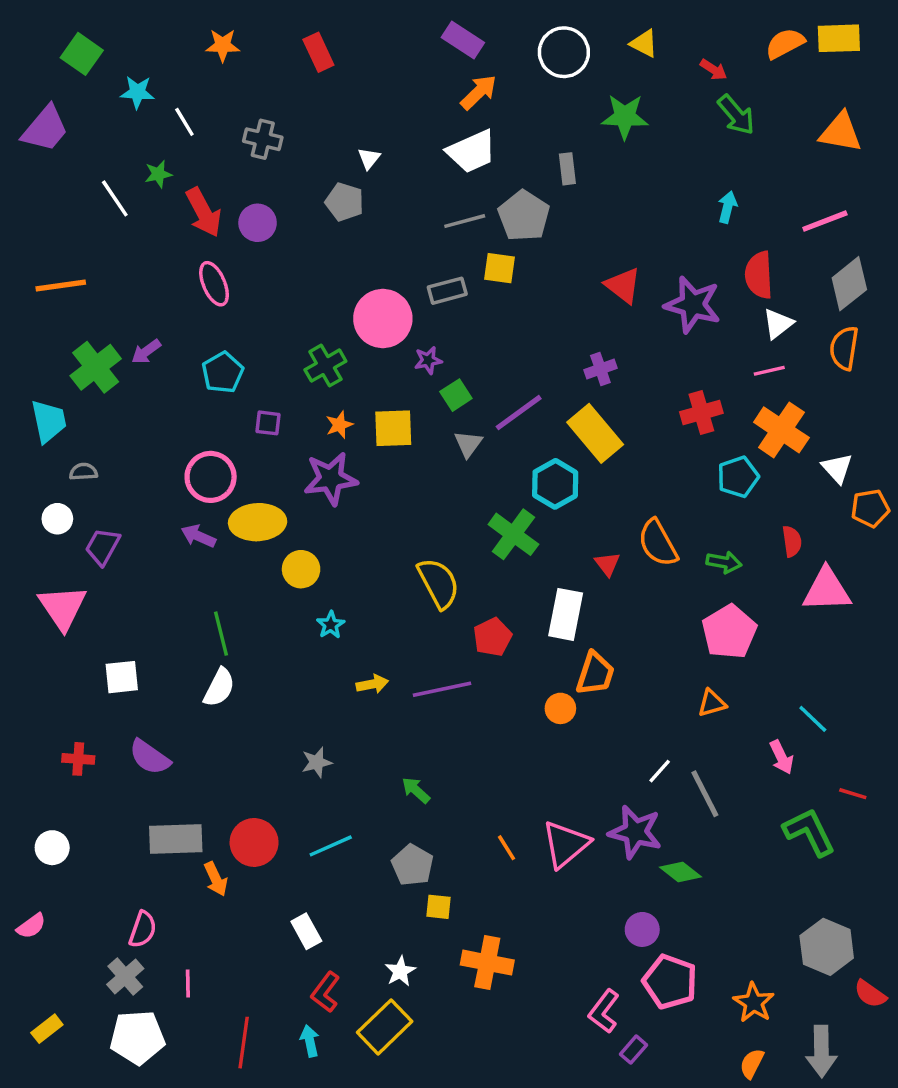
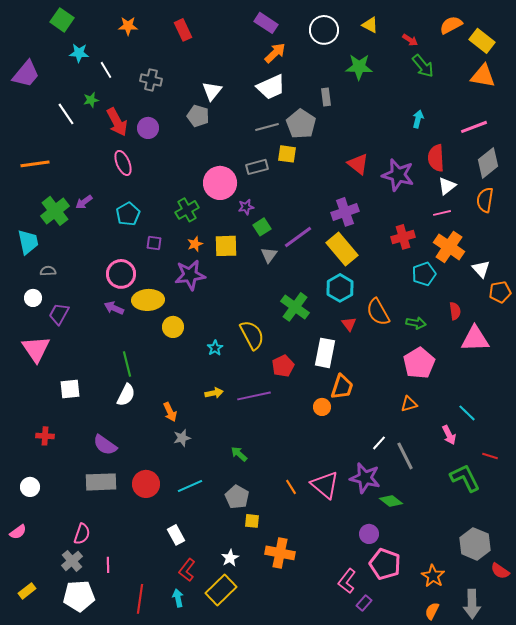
yellow rectangle: (839, 38) -> (482, 41), moved, turned 40
green square: (82, 54) -> (62, 20), moved
white triangle: (369, 158) -> (212, 91), size x1.5
purple cross: (600, 369) -> (345, 212), size x1.5
cyan hexagon: (555, 484) -> (340, 288), moved
cyan star: (331, 625) -> (215, 348), moved
purple semicircle: (150, 757) -> (105, 445), moved
pink triangle: (566, 844) -> (325, 485), turned -40
orange arrow: (216, 879) -> (170, 412), moved

